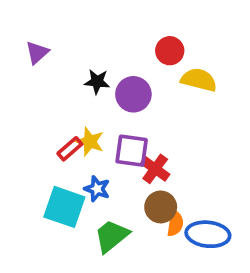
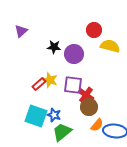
blue star: (97, 189) -> (54, 115), moved
brown circle: (161, 207) -> (89, 107), moved
orange semicircle: (175, 223) -> (97, 125), turned 32

